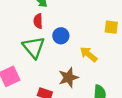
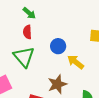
blue circle: (61, 36) -> (58, 46), moved

